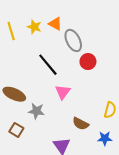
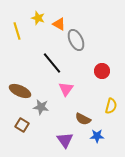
yellow star: (34, 27) -> (38, 18), moved
red circle: (88, 62) -> (102, 71), moved
blue star: (105, 138) -> (97, 136), moved

